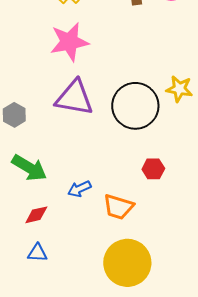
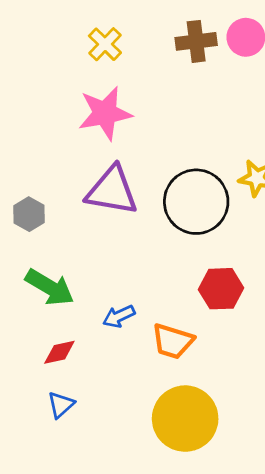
red hexagon: (153, 169) -> (221, 289), size x1.4
blue triangle: (37, 253) -> (61, 405), turned -45

